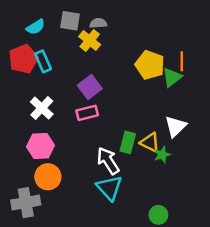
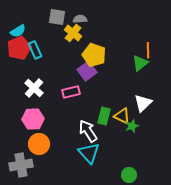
cyan semicircle: (36, 27) -> (18, 31), moved
yellow pentagon: (150, 65) -> (94, 55), moved
purple square: (90, 87) -> (87, 71), moved

